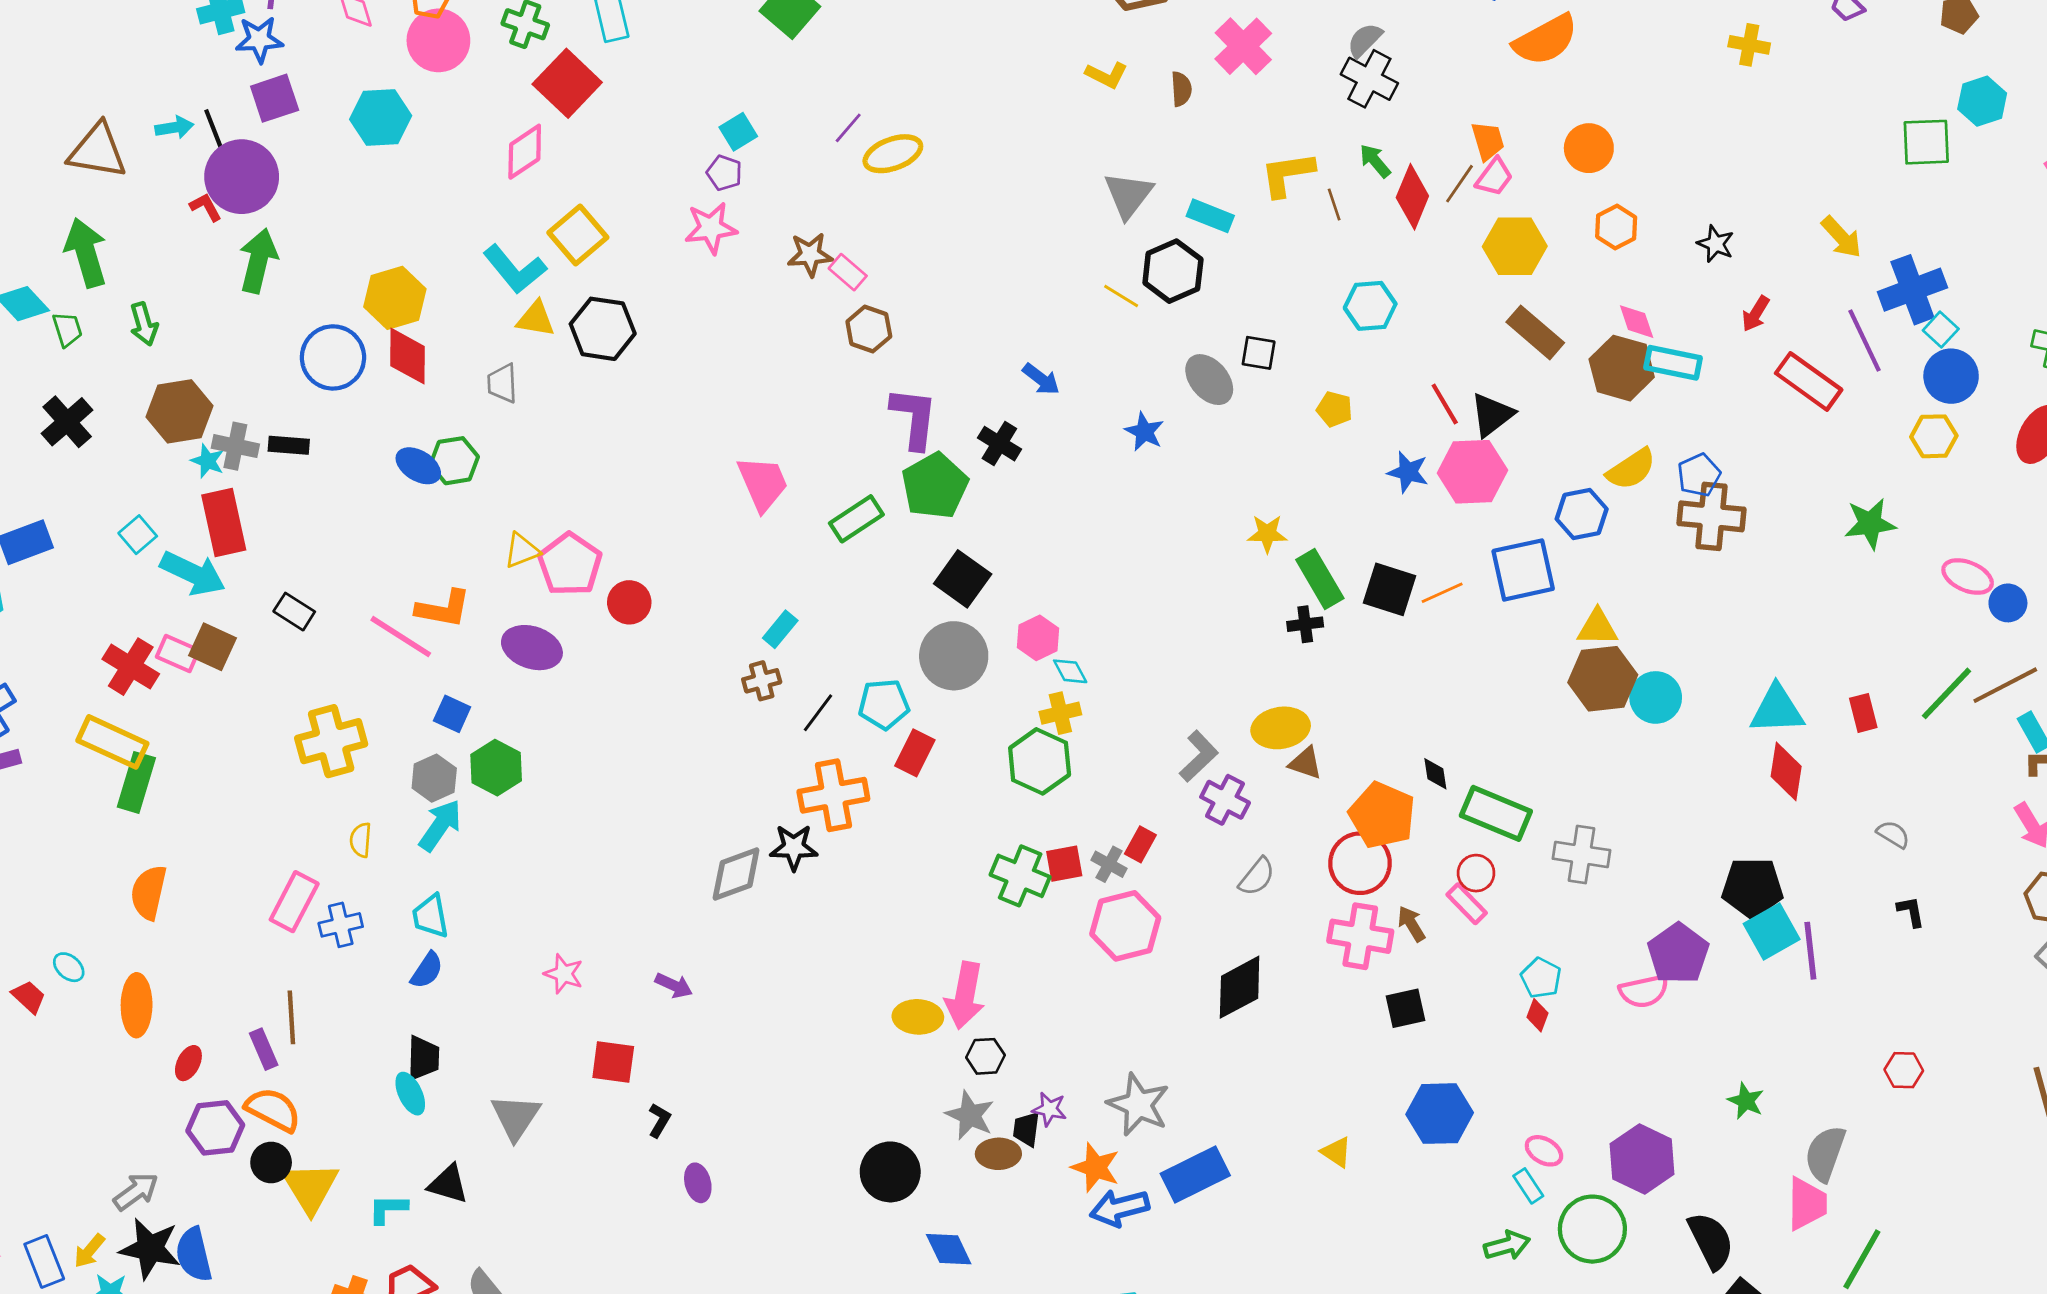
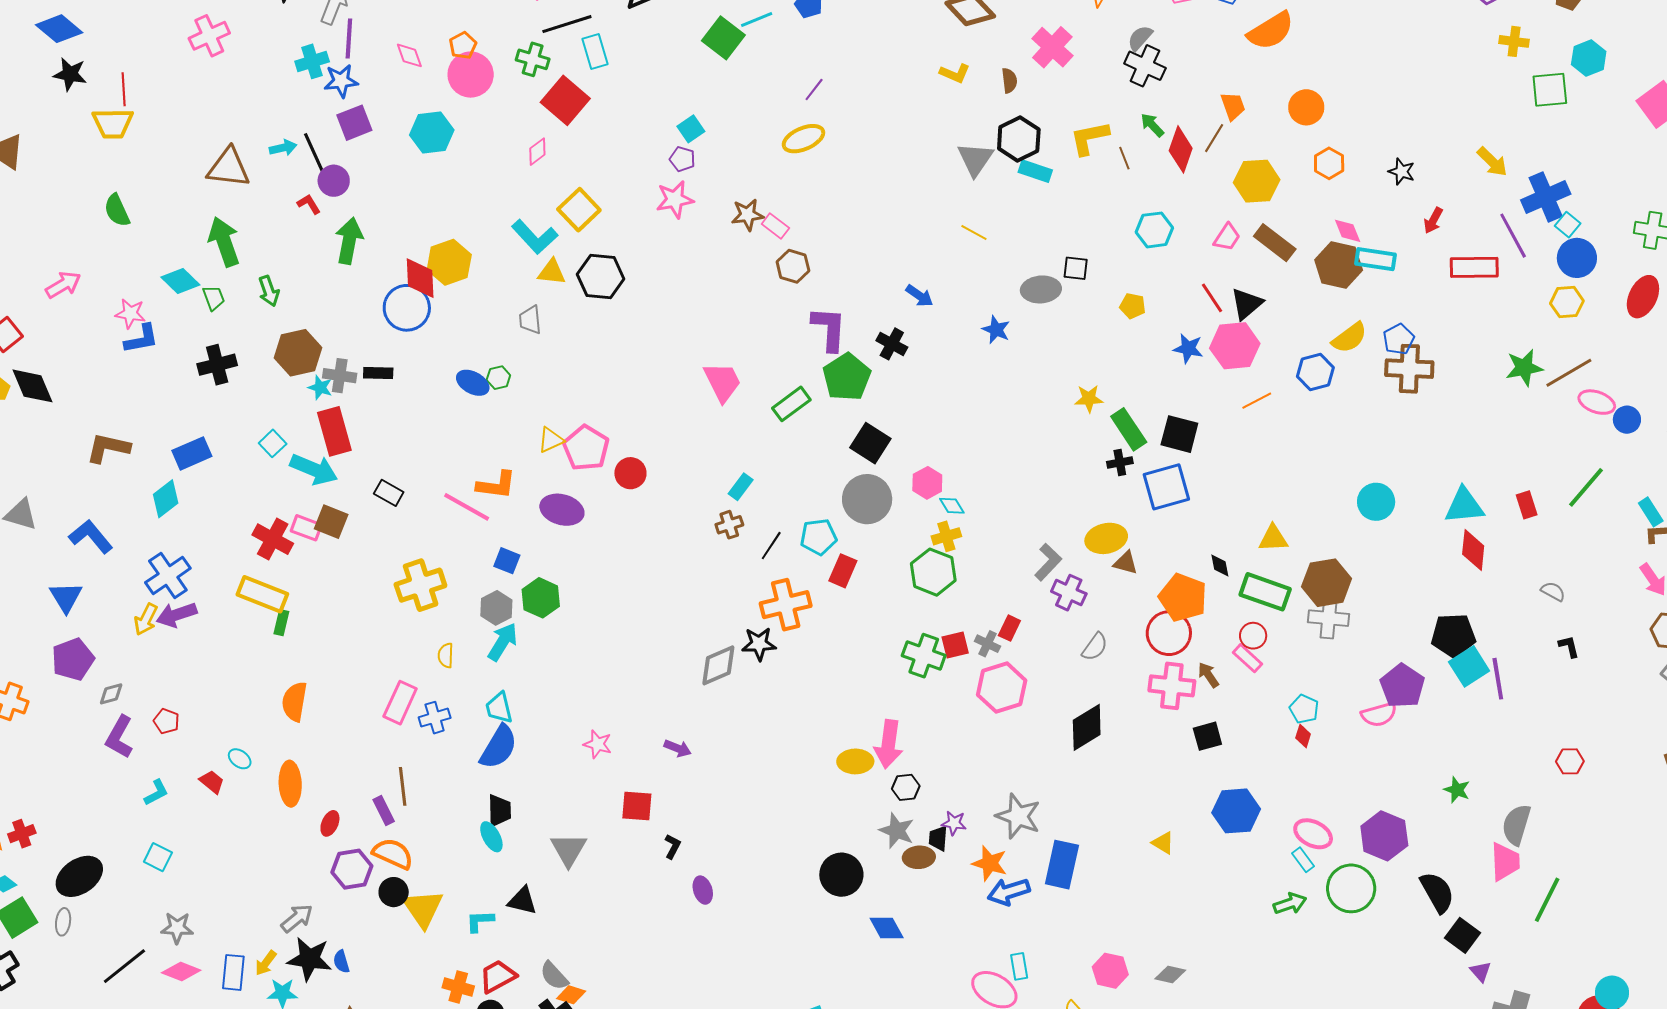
yellow cross: (1749, 45) -> (1514, 41), moved
purple line: (848, 128) -> (814, 89), moved
pink diamond: (525, 152) -> (537, 152), size x0.7
purple circle: (242, 177) -> (334, 181), size x0.6
pink trapezoid: (1494, 177) -> (1227, 237), moved
black hexagon: (1173, 271) -> (1019, 139), moved
red diamond: (407, 356) -> (420, 278), moved
gray ellipse: (1209, 380) -> (1041, 289), turned -51
red rectangle: (1809, 381) -> (1474, 267), turned -33
black cross: (67, 422) -> (217, 365), turned 30
green hexagon: (454, 461) -> (498, 378), size x0.7
blue square: (1523, 570) -> (1166, 487), moved
orange line: (1442, 593) -> (1257, 401), moved
yellow triangle: (1597, 627) -> (1273, 538), moved
brown hexagon: (1603, 679) -> (1327, 583), moved
brown line: (2005, 685) -> (1569, 373), moved
green rectangle: (136, 782) -> (281, 623), size x0.6
blue semicircle: (427, 970) -> (499, 747), size x1.6
pink ellipse: (1544, 1151) -> (1313, 834), size x1.4
blue rectangle: (1195, 1174) -> (1062, 865), turned -48
blue semicircle: (194, 1255) -> (341, 962), size x0.6
blue rectangle: (44, 1261) -> (233, 972), turned 30

